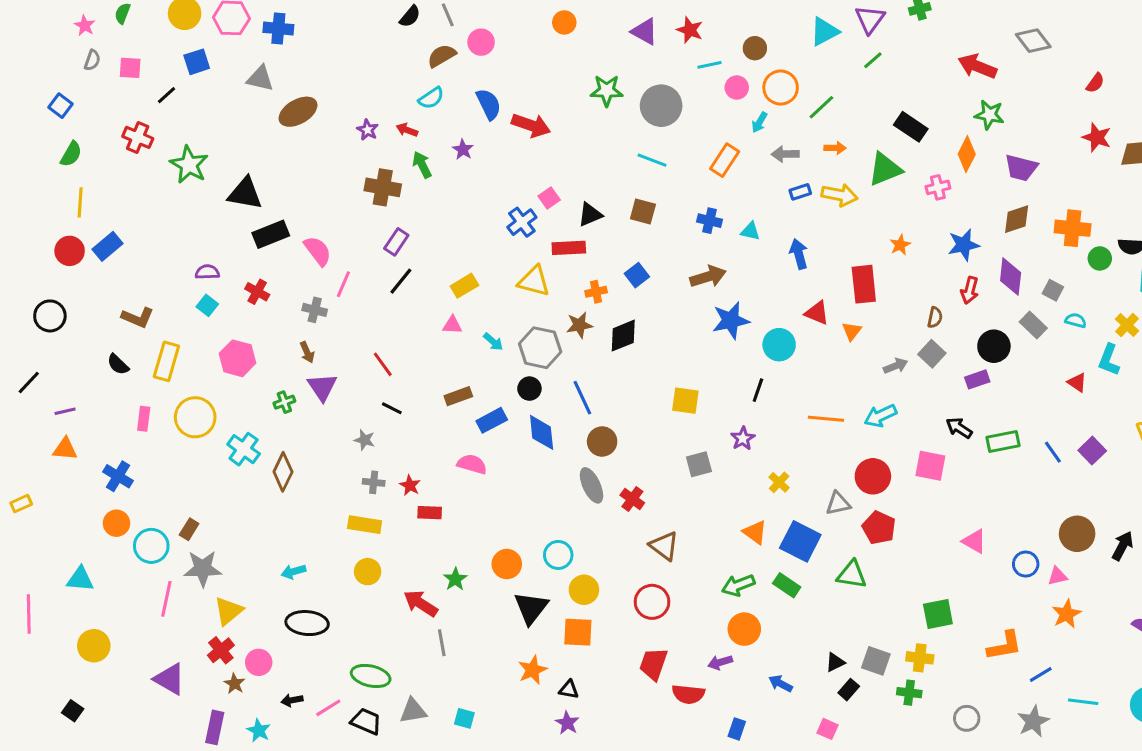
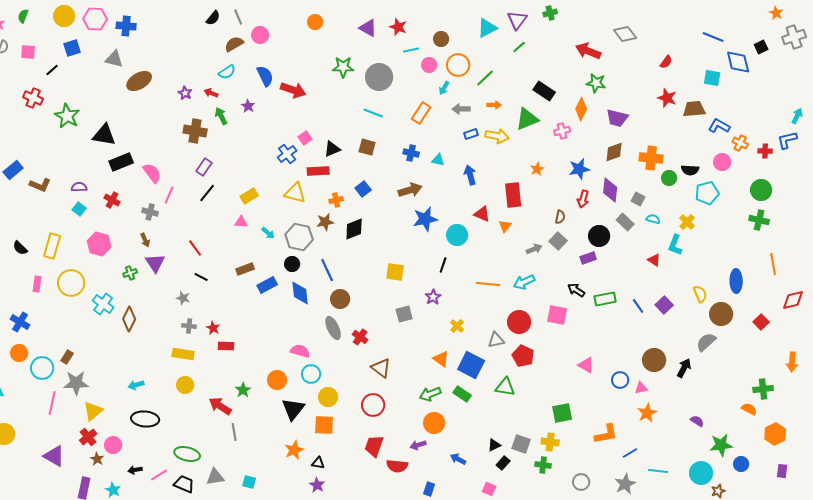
brown L-shape: (138, 317) -> (40, 185), moved
pink semicircle: (472, 464) -> (300, 351), moved

